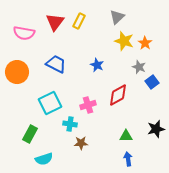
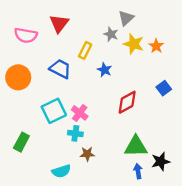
yellow rectangle: (79, 21) -> (85, 50), moved
gray star: (139, 67) -> (111, 34), moved
pink cross: (88, 105) -> (80, 113), moved, turned -35
black star: (156, 129) -> (161, 161), moved
green rectangle: (30, 134) -> (21, 142), moved
green triangle: (126, 136) -> (136, 146), size x1.6
cyan semicircle: (44, 159) -> (61, 171), moved

